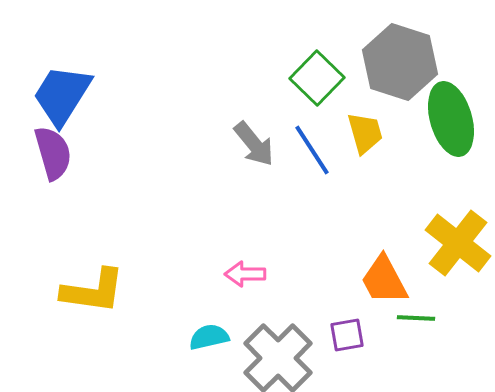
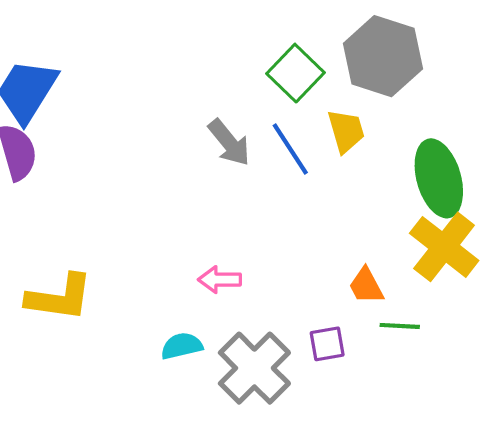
green ellipse: (451, 119) -> (439, 178), moved
orange trapezoid: (384, 280) -> (366, 286), size x0.7

